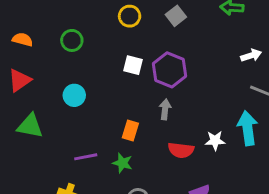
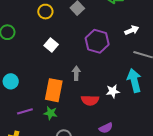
white square: (133, 65) -> (51, 45), turned 32
purple hexagon: (170, 70) -> (97, 41), moved
cyan circle: (74, 95) -> (11, 81), moved
orange rectangle: (130, 131) -> (54, 90), size x1.6

